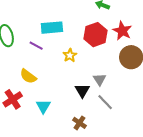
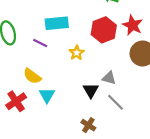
gray triangle: (100, 79) -> (109, 78), turned -40
cyan triangle: (43, 106) -> (47, 95), moved

